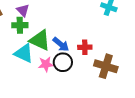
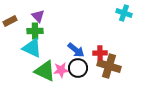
green triangle: (40, 40) -> (45, 71), moved
cyan triangle: (24, 53) -> (32, 48), moved
brown cross: (106, 66) -> (109, 66), moved

